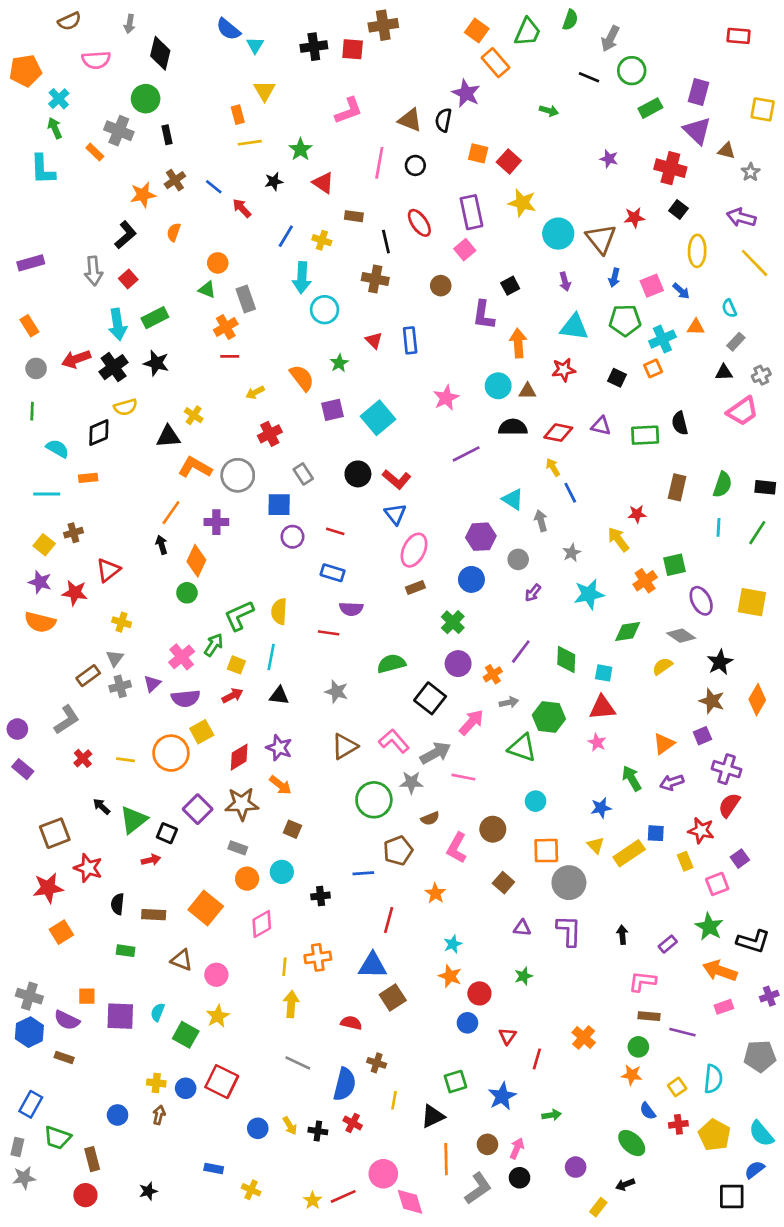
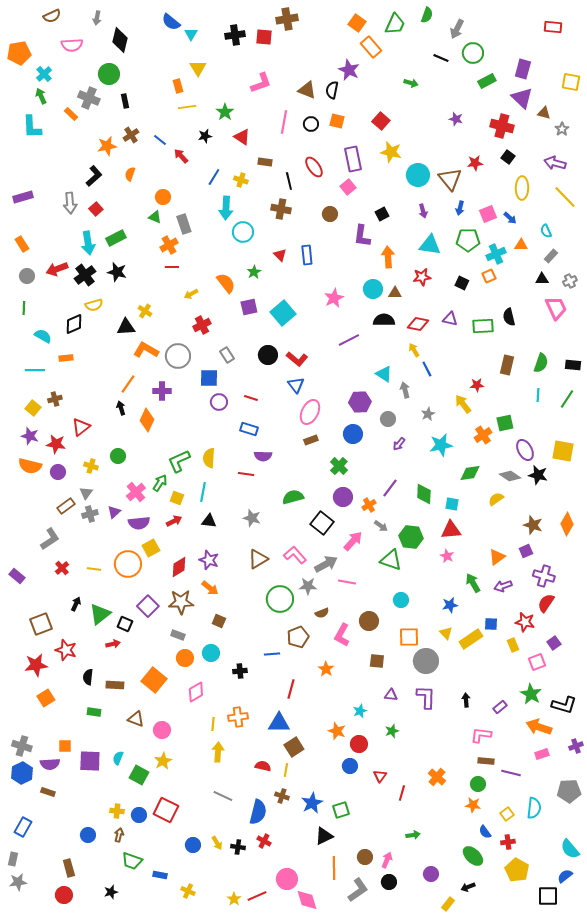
orange square: (478, 153) -> (337, 121), moved
pink trapezoid: (743, 411) -> (556, 308), turned -80
green circle: (187, 593) -> (118, 456), moved
black star: (720, 662) -> (538, 475), moved, turned -30
gray arrow: (509, 702) -> (381, 526), turned 48
purple circle: (17, 729) -> (58, 472), moved
black arrow: (102, 806) -> (76, 604), turned 72
brown square: (503, 883) -> (377, 661), turned -35
cyan star: (453, 944) -> (360, 711), moved
purple semicircle: (67, 1020) -> (50, 764), turned -30
blue star: (502, 1096) -> (312, 803), moved
yellow line: (394, 1100) -> (286, 770), moved
yellow pentagon: (714, 1135) -> (517, 870), moved
green trapezoid: (57, 1138) -> (132, 861), moved

